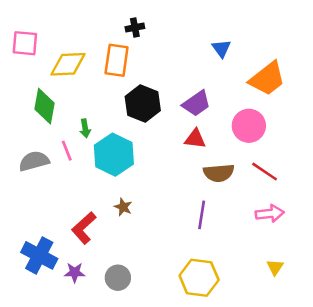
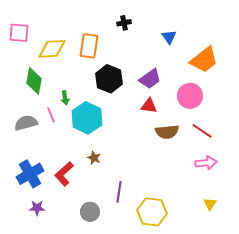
black cross: (135, 28) -> (124, 23), moved
purple line: (202, 215) -> (119, 192), moved
blue cross: (39, 255) -> (30, 174), moved, turned 32
purple star: (75, 272) -> (37, 208), moved

